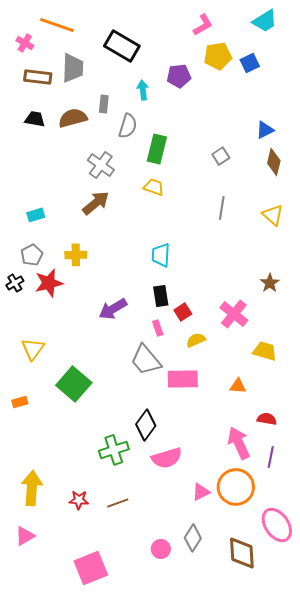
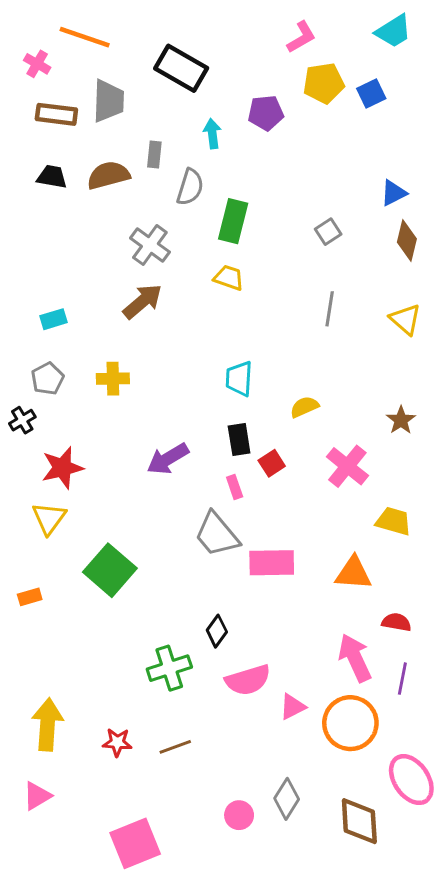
red star: (49, 283) -> (62, 468), moved
yellow semicircle: (196, 340) -> (304, 407), moved
orange triangle: (238, 386) -> (353, 573), size x1.5
black diamond: (146, 425) -> (217, 631), size x0.7
pink triangle: (201, 492) -> (293, 707), moved

